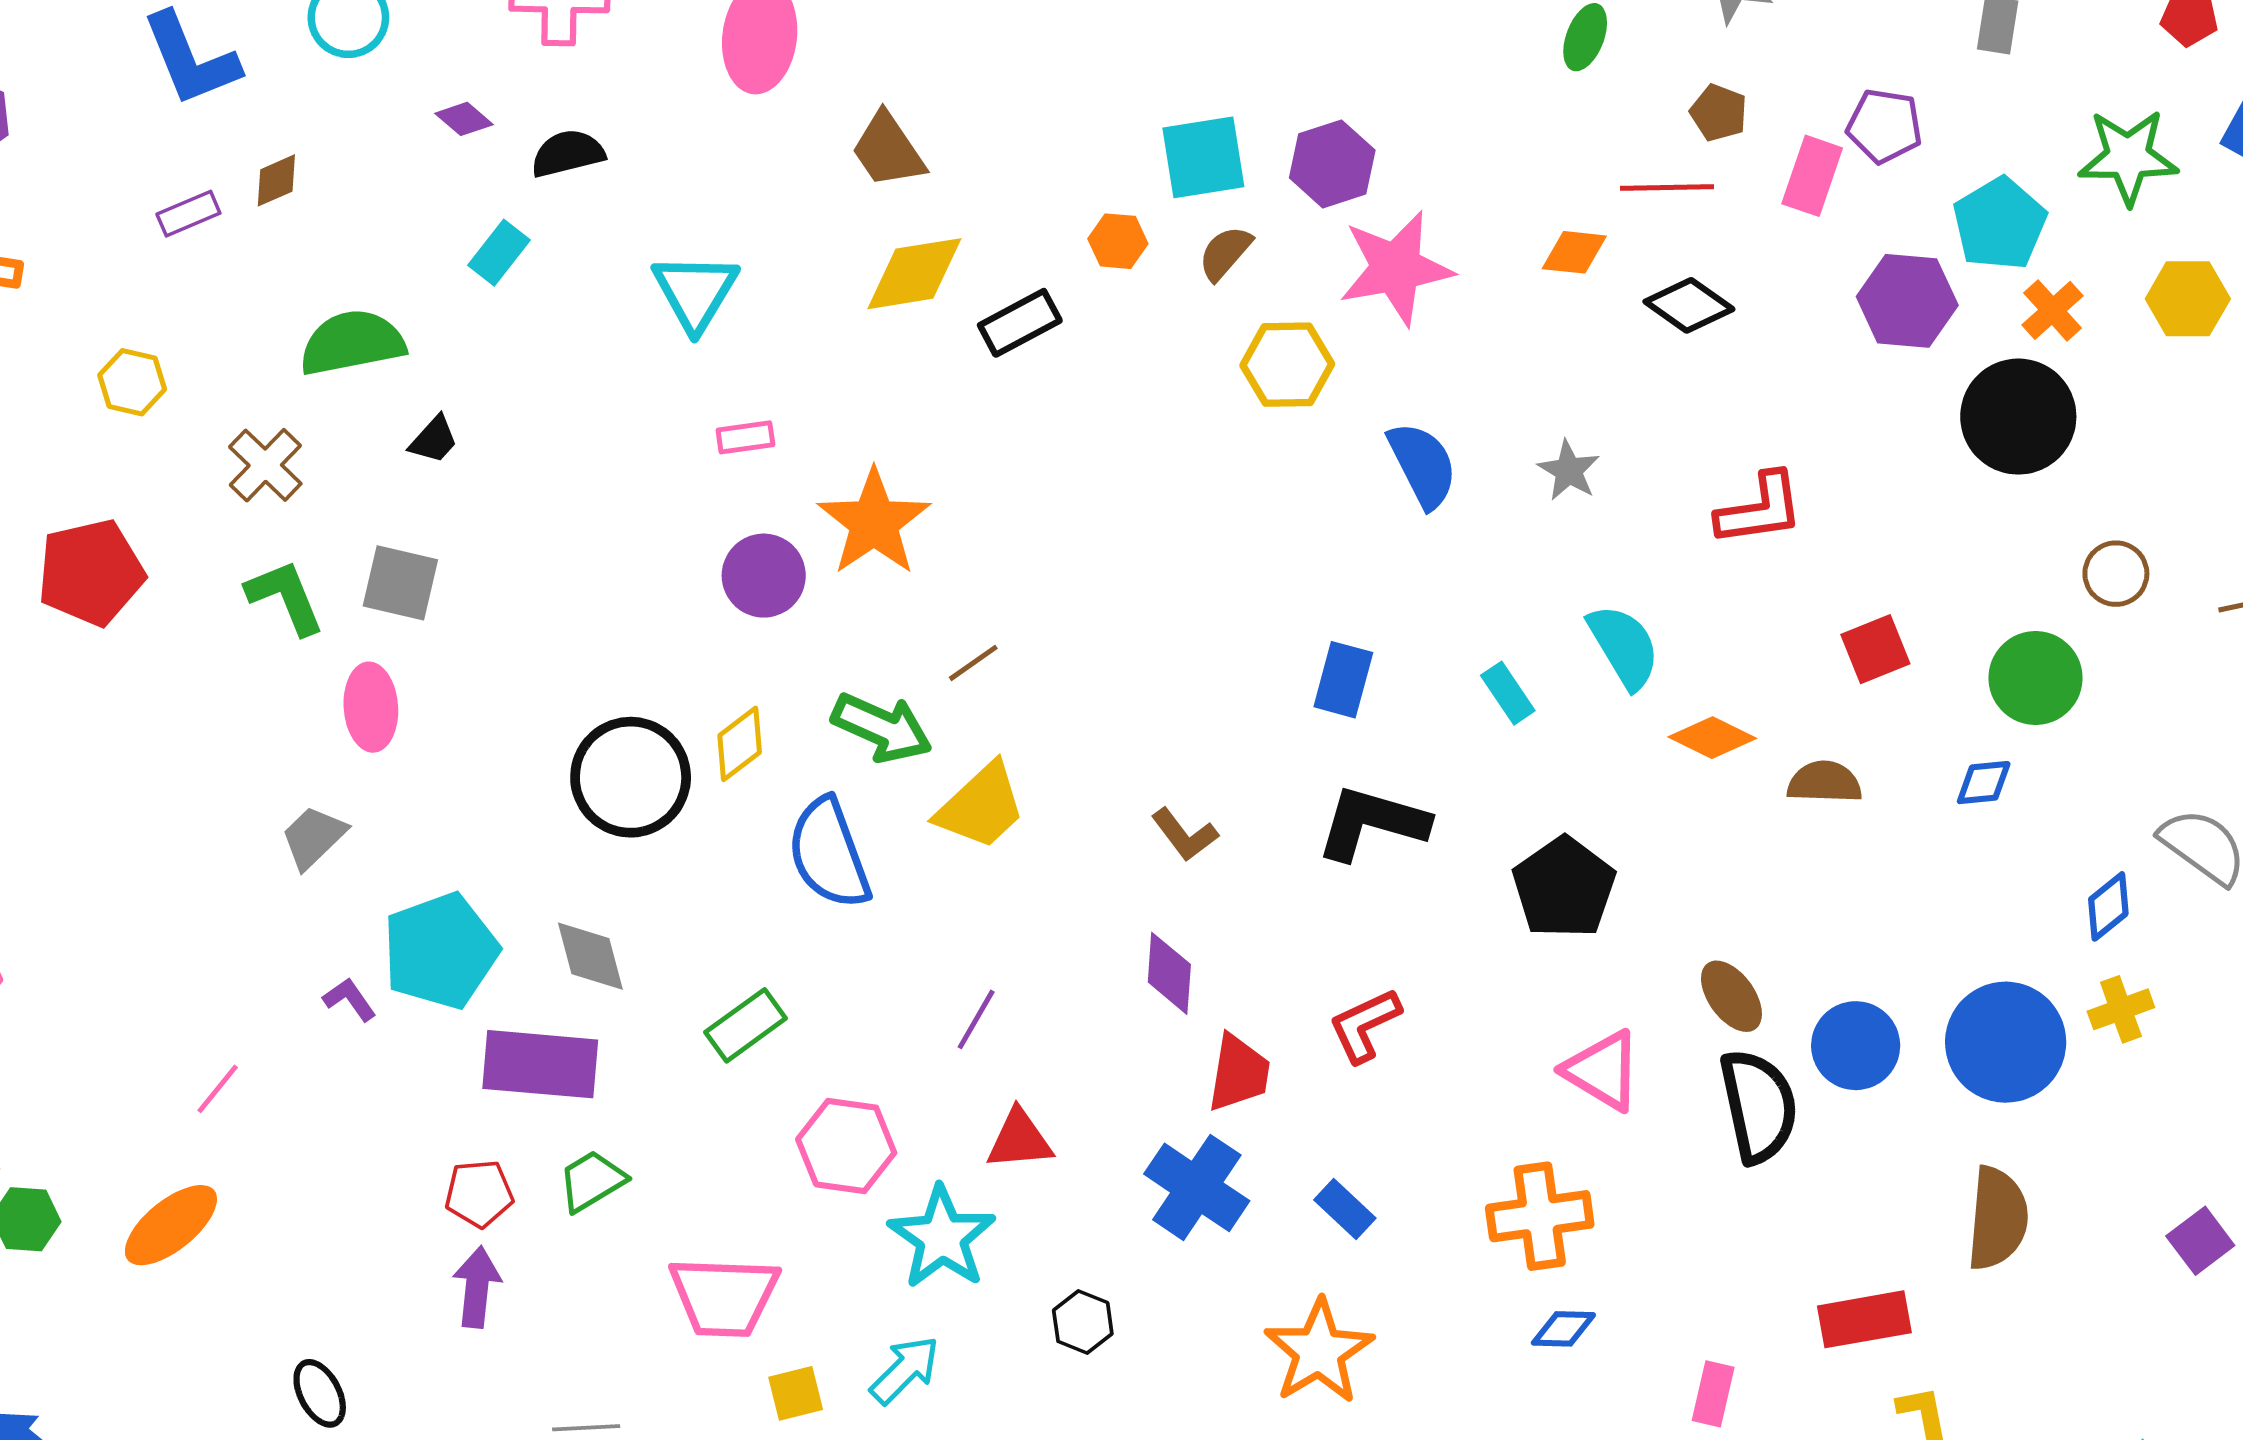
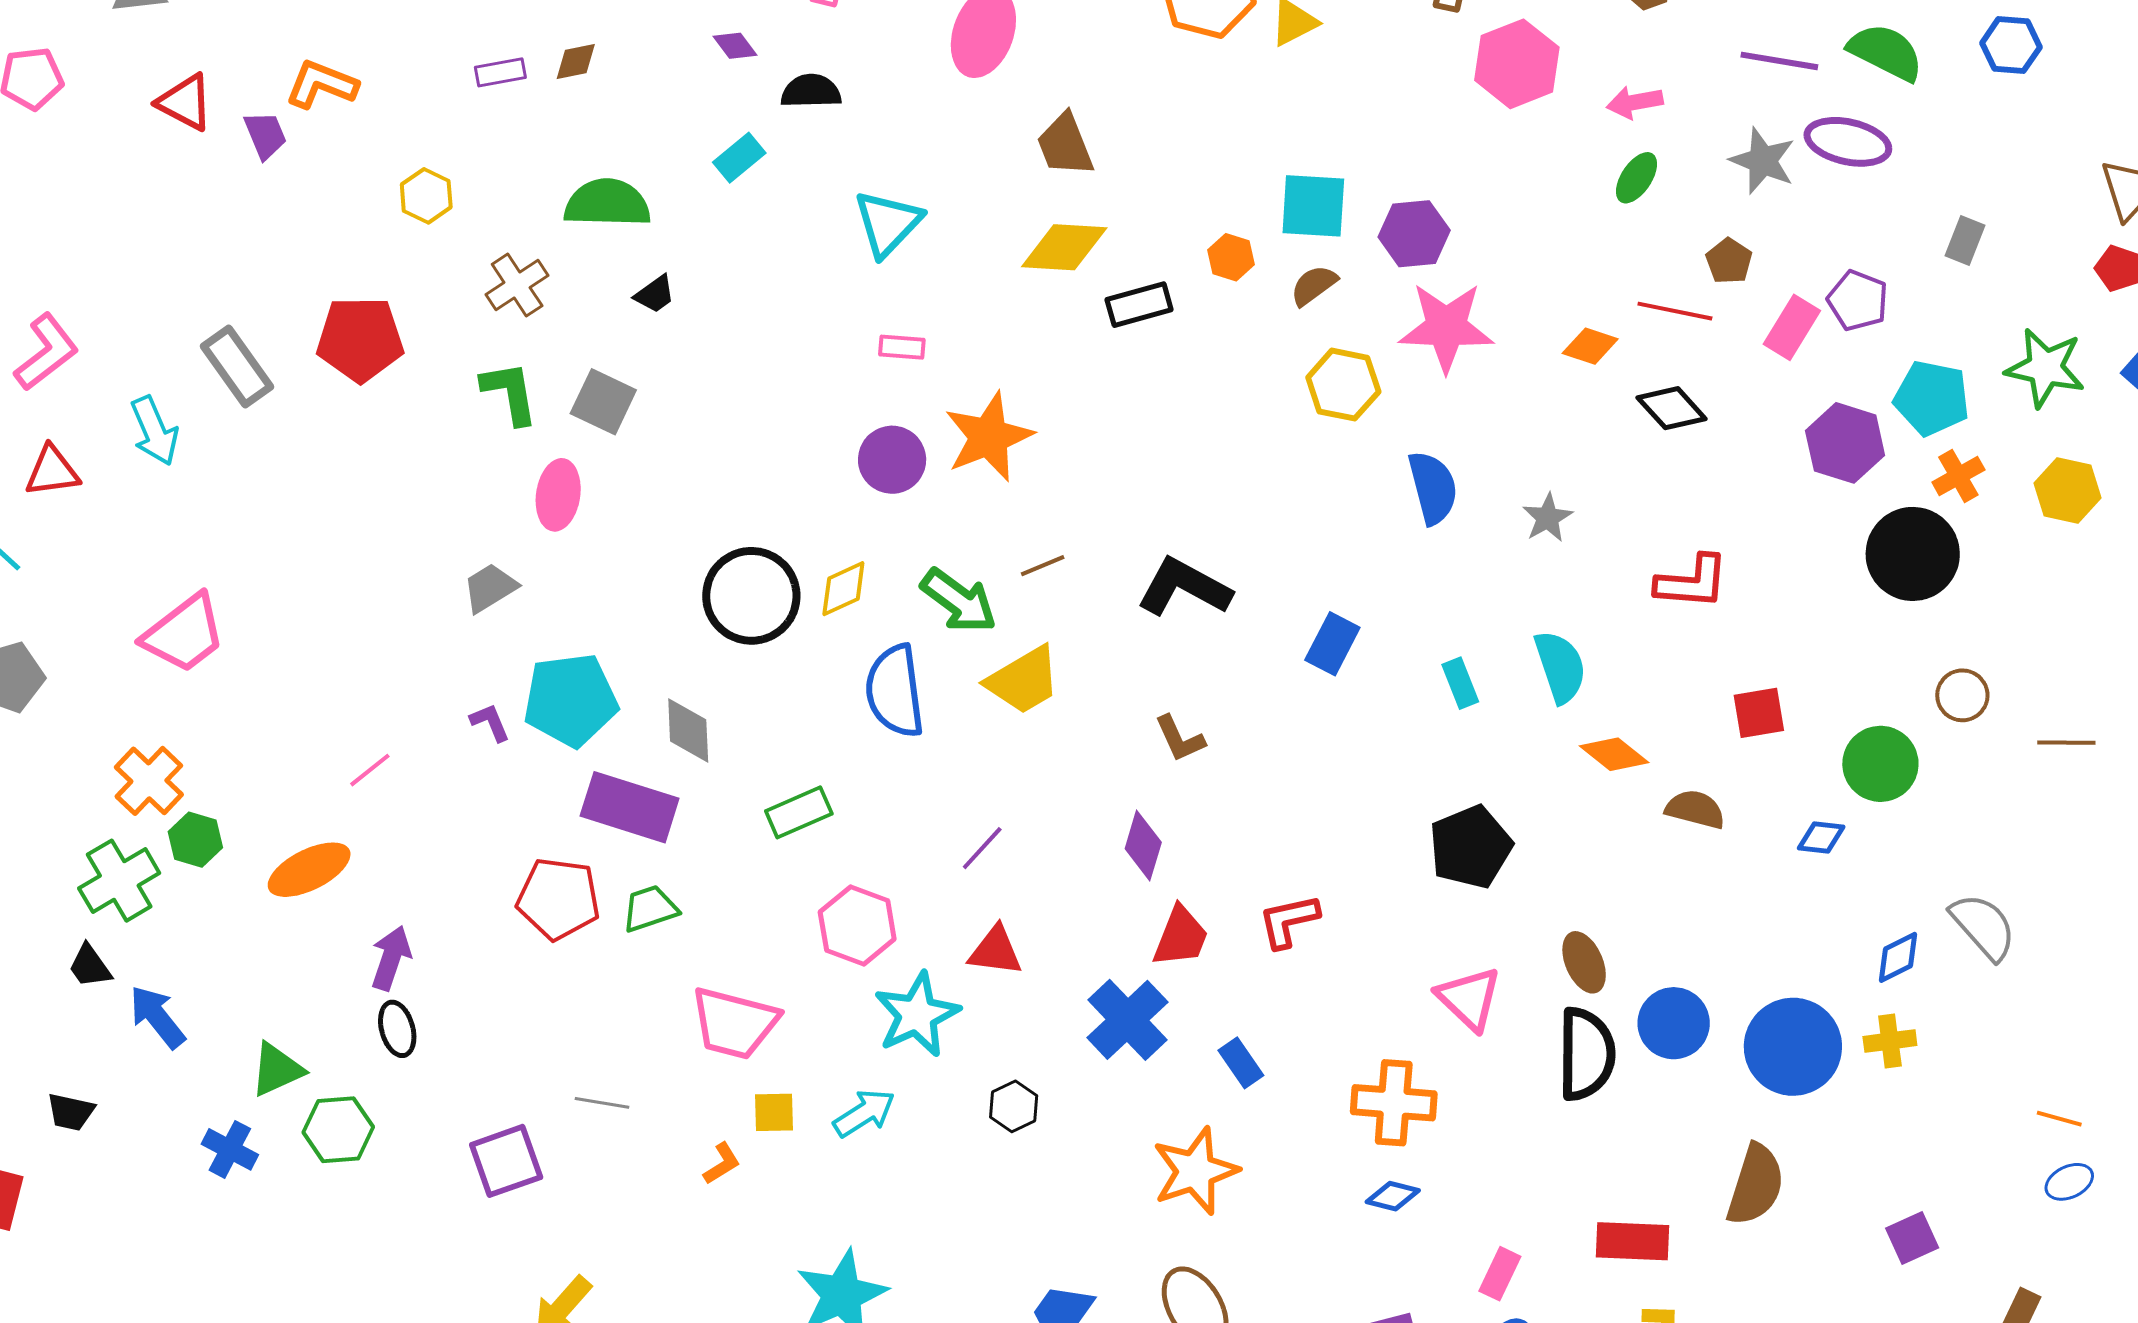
cyan pentagon: (2000, 224) -> (1932, 398), turned 30
black L-shape: (1372, 823) -> (1184, 587), moved
red pentagon: (479, 1194) -> (558, 899), size x1.5
purple arrow: (477, 1287) -> (391, 958), moved

